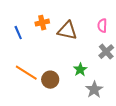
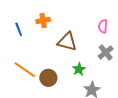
brown triangle: (67, 31) -> (67, 42), moved

